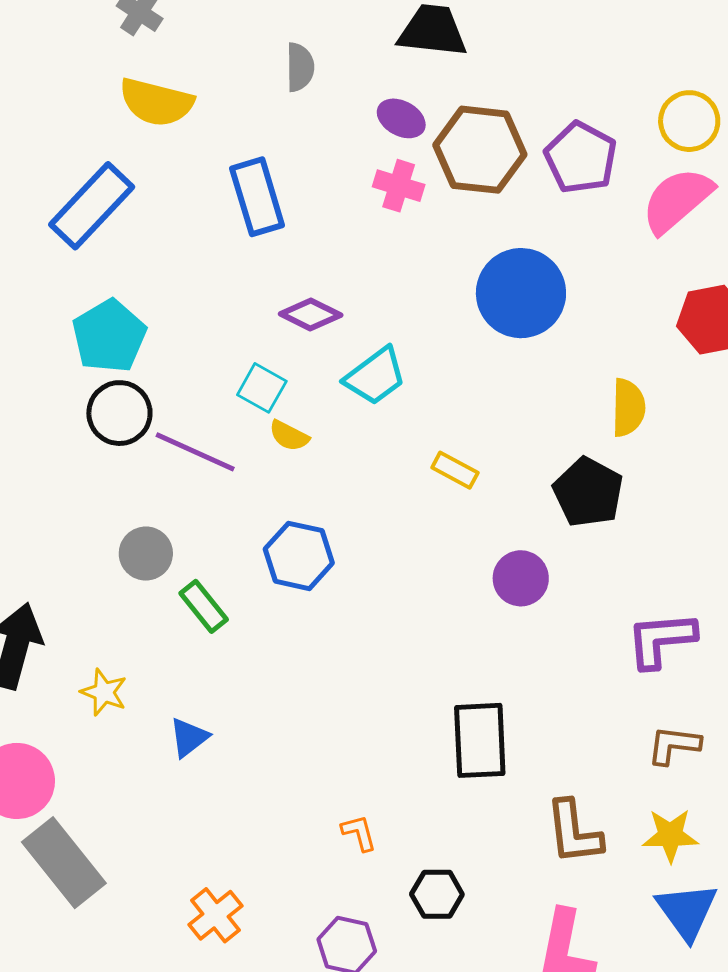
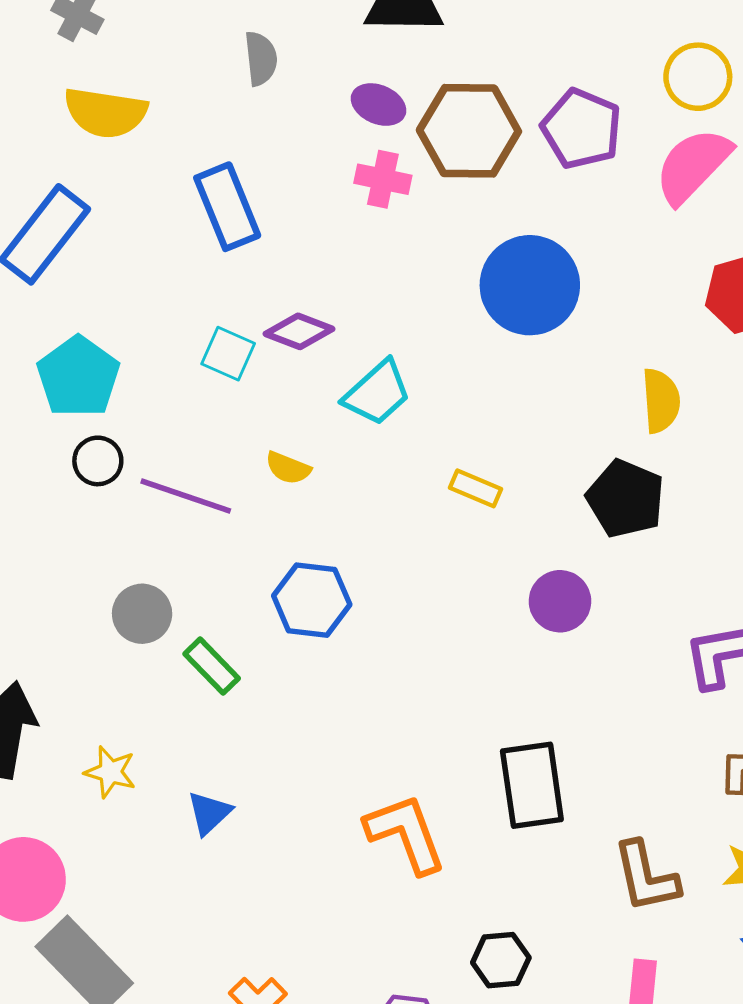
cyan square: (262, 388) -> (228, 354), moved
black circle: (119, 413) -> (98, 461), size x0.7
orange L-shape: (359, 833) -> (406, 834), moved, size x2.0

